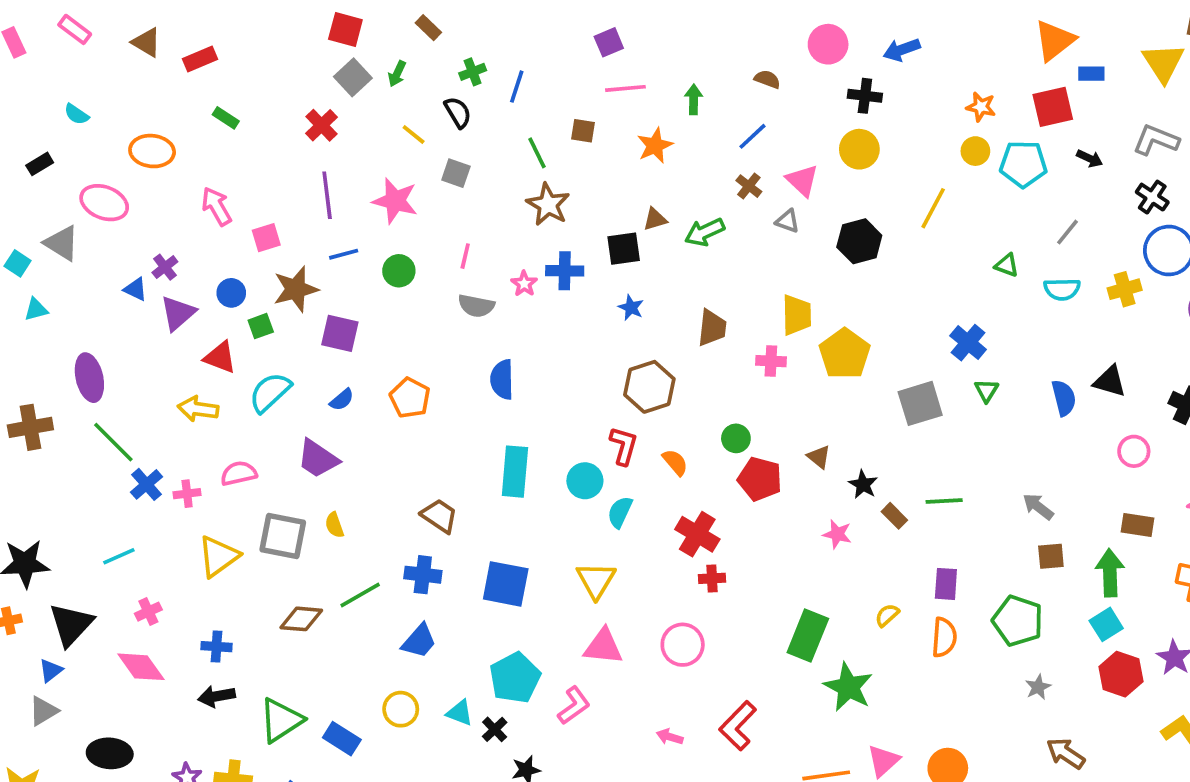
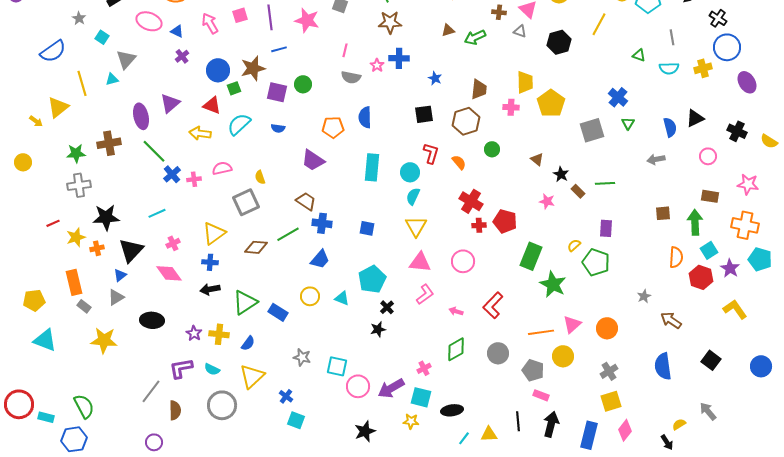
brown cross: (749, 186) -> (499, 12), turned -32
brown star: (548, 204) -> (390, 22), turned -30
gray line: (1068, 232) -> (672, 37), turned -49
pink square: (266, 238) -> (240, 15), moved
gray triangle: (62, 243) -> (126, 59), moved, turned 40
black square: (624, 249) -> (424, 114), moved
cyan square: (18, 263) -> (102, 37), moved
green circle: (399, 271) -> (303, 84), moved
blue triangle: (135, 289) -> (177, 31), moved
blue circle: (231, 293) -> (218, 70), size x1.5
purple triangle: (178, 313) -> (170, 103), moved
black triangle: (1110, 381) -> (695, 118), turned -42
brown hexagon: (649, 387) -> (466, 121), moved
orange pentagon: (410, 398) -> (333, 127), moved, turned -30
blue semicircle: (342, 400) -> (278, 128), turned 48
purple trapezoid: (318, 459) -> (313, 160), moved
red pentagon: (760, 479) -> (505, 221), moved
gray arrow: (1038, 507) -> (656, 159), moved, turned -48
cyan semicircle: (620, 512) -> (413, 196), moved
brown trapezoid: (439, 516) -> (306, 201), moved
yellow semicircle: (334, 525) -> (260, 177), moved
gray square: (283, 536) -> (246, 202), turned -36
yellow triangle: (218, 556) -> (214, 233), moved
blue square: (506, 584) -> (367, 228), size x0.6
green pentagon: (1018, 621) -> (596, 262), moved
cyan square: (1106, 624) -> (709, 250), moved
orange semicircle: (944, 637) -> (676, 257), moved
gray star: (1038, 687) -> (644, 296), moved
pink L-shape: (574, 705) -> (425, 294), moved
black cross: (495, 729) -> (387, 307), moved

